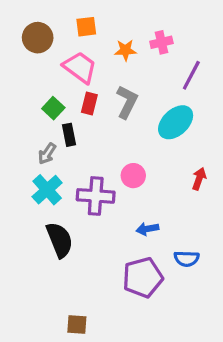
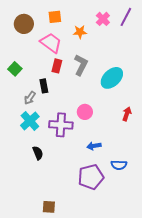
pink cross: (161, 42) -> (103, 19), moved, turned -32
purple line: (191, 75) -> (126, 17), moved
green square: (53, 108) -> (15, 69), moved
black semicircle: (60, 240) -> (38, 153), size x0.6

